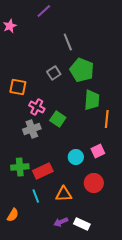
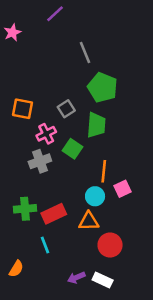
gray square: (54, 73) -> (66, 109), moved
green trapezoid: (92, 100) -> (96, 125), moved
pink cross: (37, 107) -> (46, 134), turned 35
orange line: (107, 119) -> (104, 171), moved
red circle: (94, 183) -> (110, 245), moved
orange triangle: (64, 194) -> (89, 221), moved

